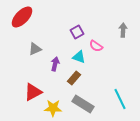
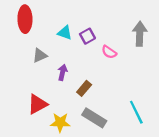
red ellipse: (22, 17) -> (25, 19), turned -45
gray arrow: (123, 30) -> (140, 34), size x1.5
cyan triangle: (79, 57) -> (65, 33), moved

